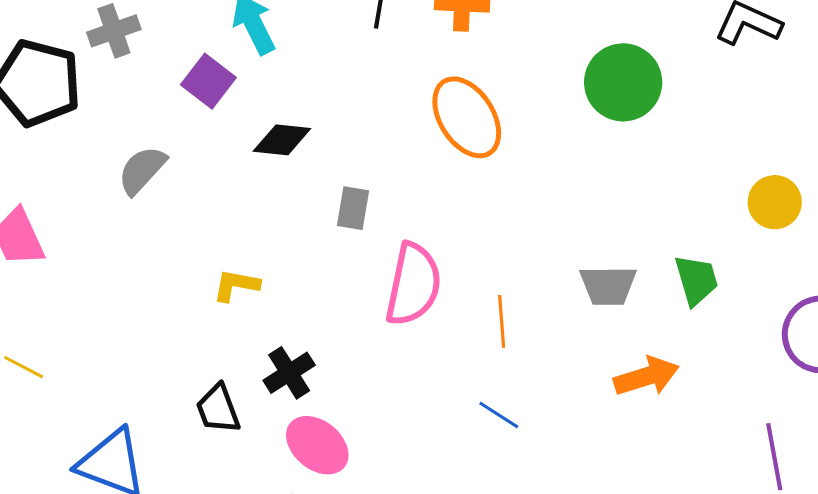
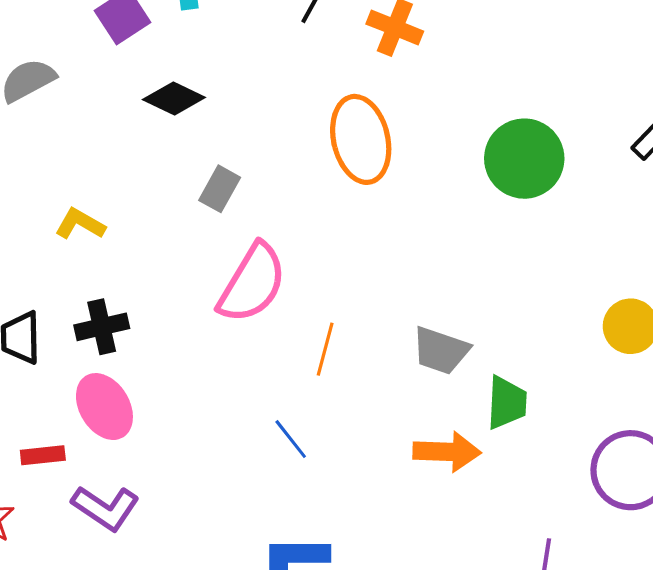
green trapezoid: (696, 280) -> (507, 403), moved

